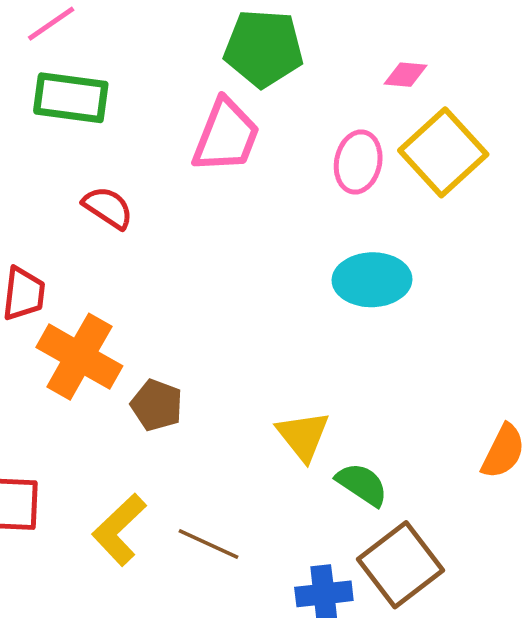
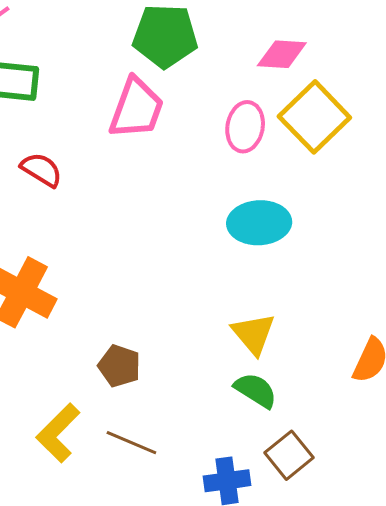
pink diamond: (406, 75) -> (282, 54), size x1.4
brown pentagon: (157, 405) -> (119, 366), moved
yellow triangle: (303, 436) -> (253, 334), moved
brown square: (401, 565) -> (289, 455), size x0.7

